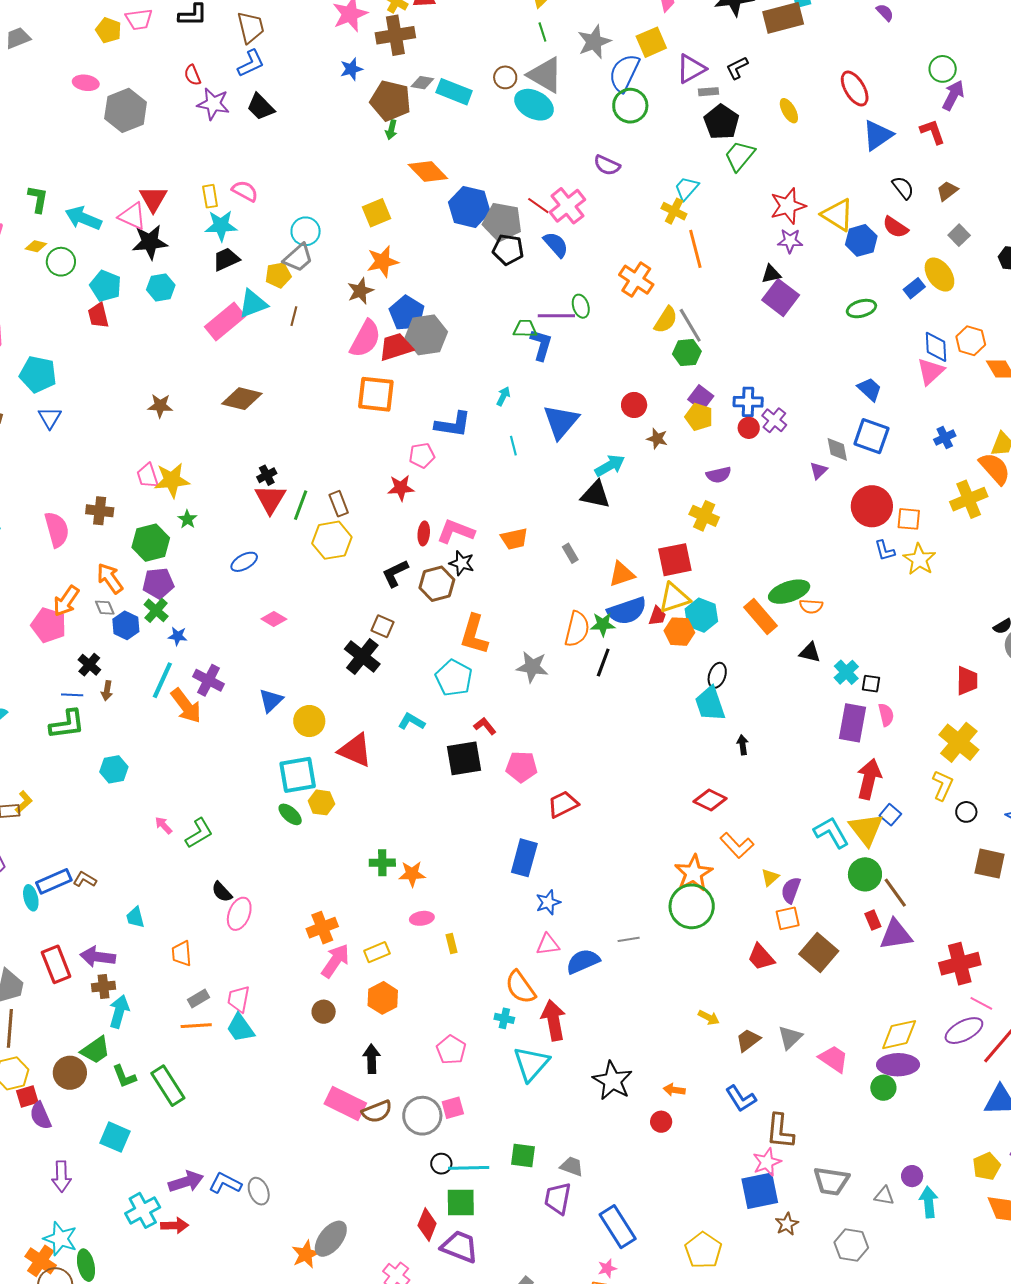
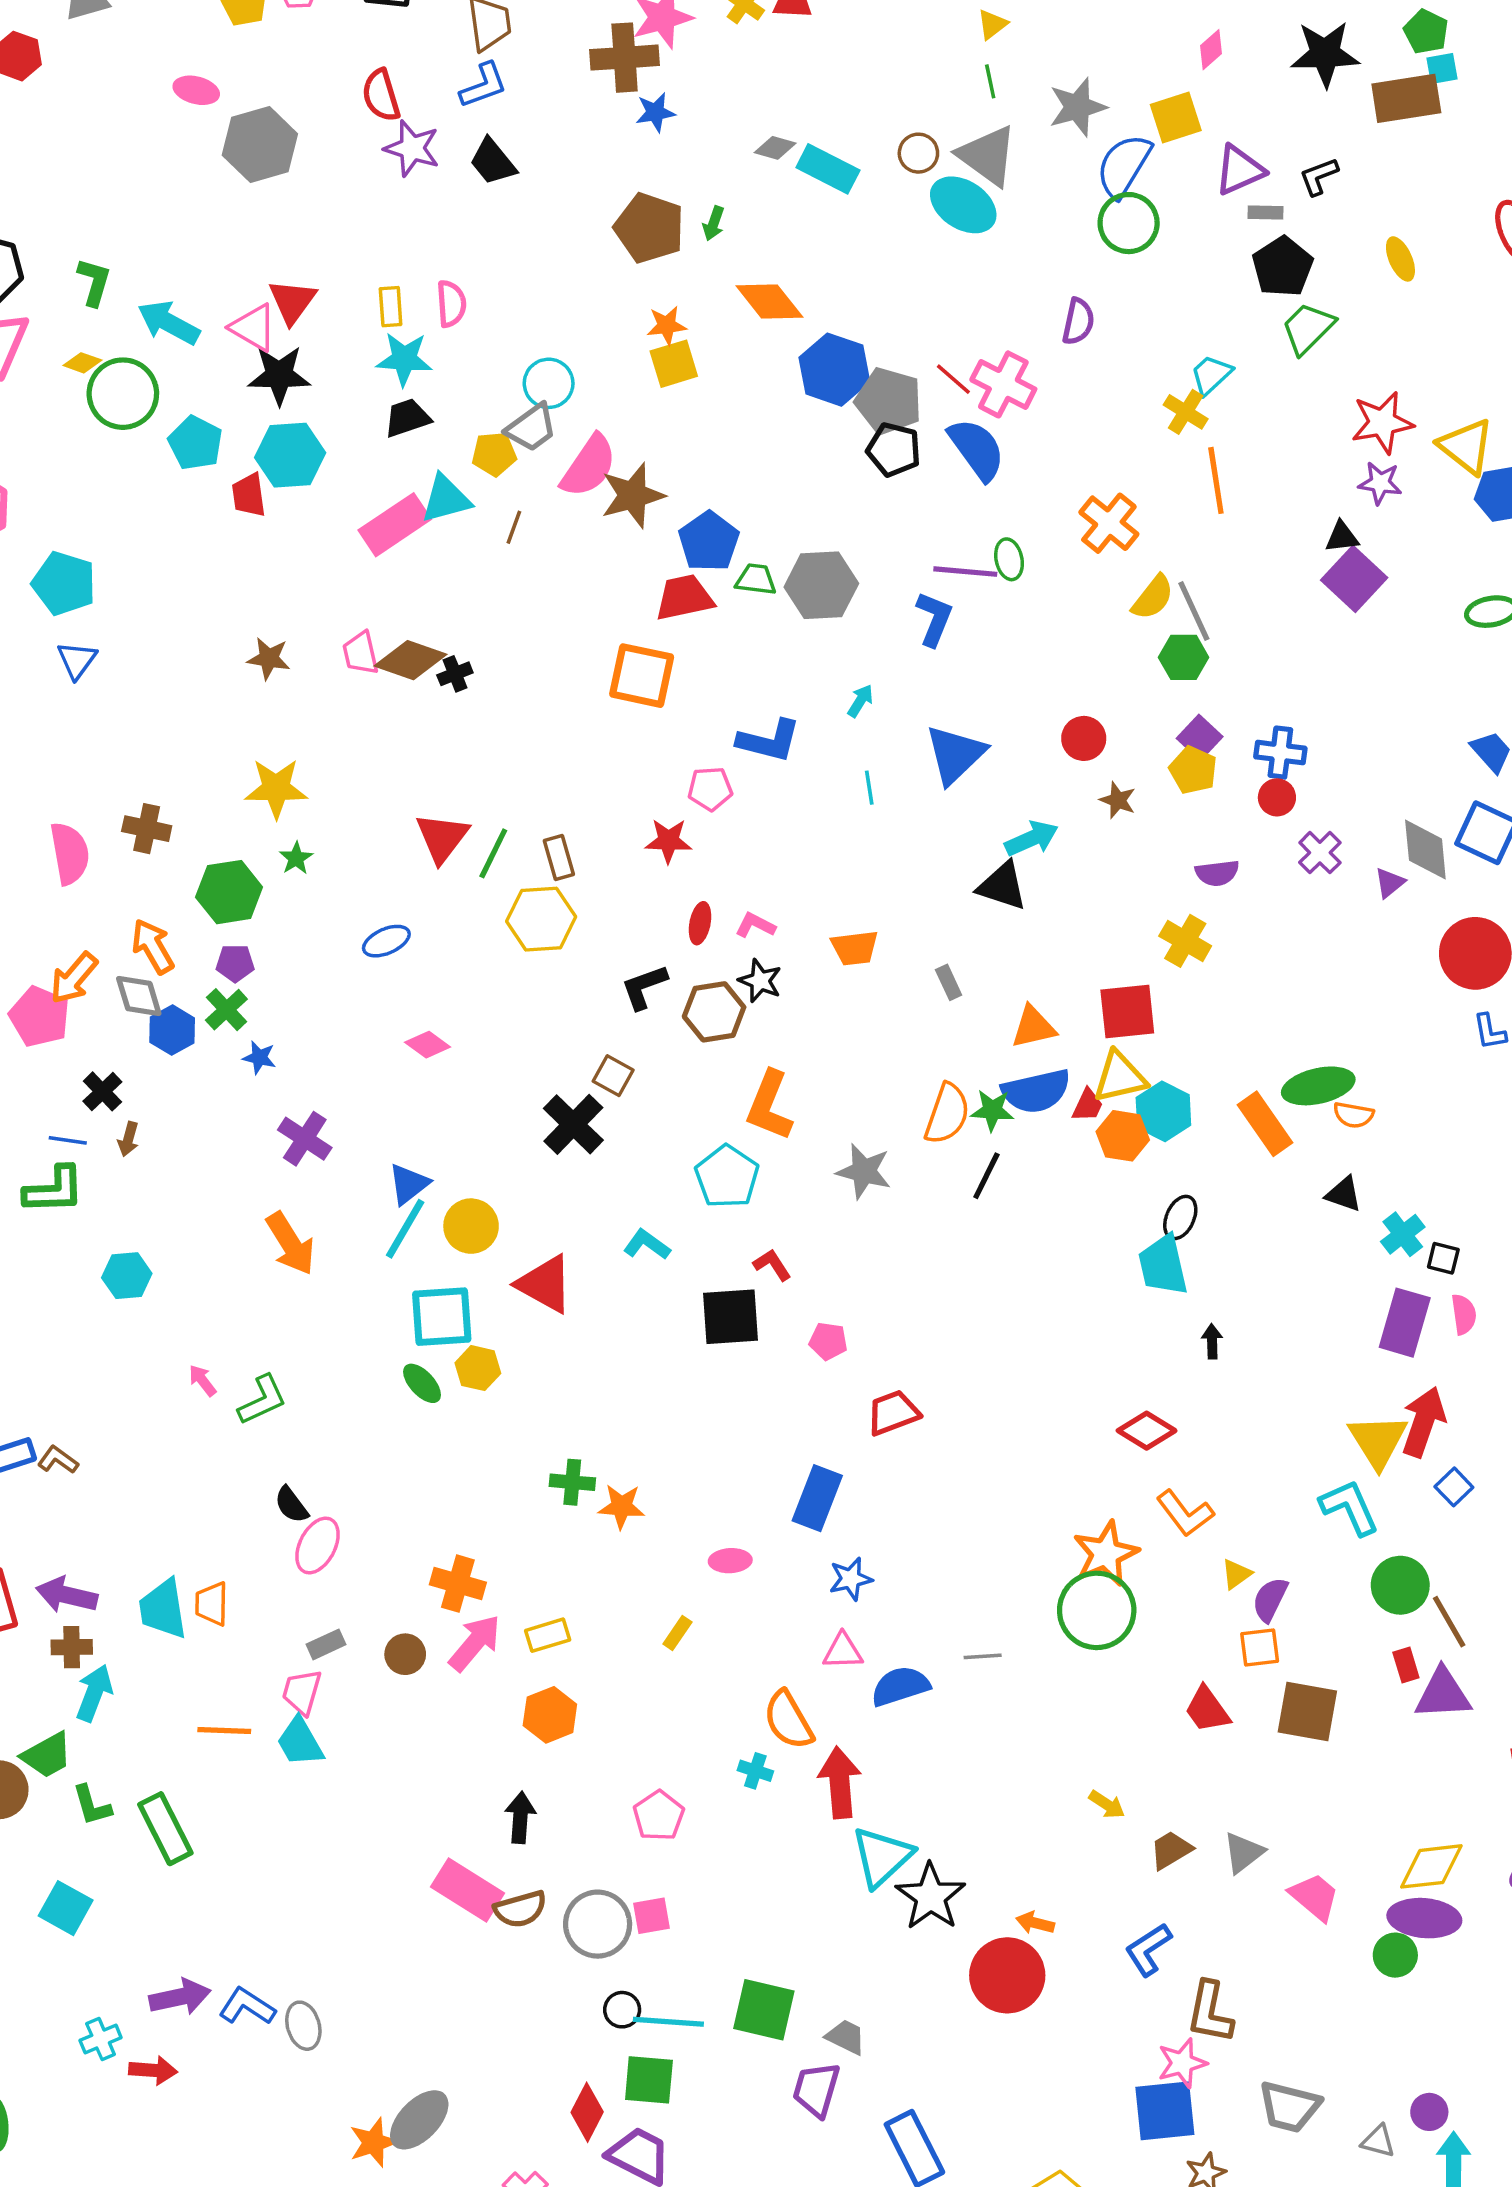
brown cross: (395, 35) -> (625, 58), moved
red semicircle: (192, 75) -> (381, 95), size x1.4
brown pentagon: (390, 101) -> (649, 228), moved
purple semicircle: (607, 165) -> (1078, 321), turned -108
pink semicircle: (245, 191) -> (451, 304), turned 52
pink cross: (567, 206) -> (1003, 384), turned -30
blue semicircle: (556, 245) -> (977, 449), size x1.4
orange star: (383, 261) -> (667, 325), moved, size x0.7
green circle: (61, 262) -> (123, 394), size x1.4
cyan hexagon: (161, 287) -> (290, 455), size x1.4
brown star: (360, 291) -> (633, 495), size x1.4
red trapezoid: (98, 315) -> (249, 495), moved
green trapezoid: (525, 329) -> (756, 579), moved
gray hexagon: (426, 335) -> (821, 585), moved
pink semicircle: (365, 339) -> (589, 466), moved
purple cross: (774, 420) -> (1320, 853), moved
gray diamond: (837, 449) -> (1425, 850), size x1.4
black cross: (267, 475) -> (455, 674), moved
pink trapezoid: (148, 476) -> (361, 653), moved
pink L-shape: (456, 531) -> (755, 925), size x0.6
purple pentagon: (158, 583) -> (235, 963), size x0.7
gray diamond: (105, 608) -> (139, 996), size x1.4
cyan line: (162, 680) -> (405, 1229), moved
orange arrow: (186, 706) -> (291, 1244), moved
pink pentagon: (522, 767) -> (828, 1341), size x0.7
yellow triangle: (866, 829) -> (1378, 1441), moved
cyan trapezoid: (135, 917) -> (163, 1609), moved, size x1.6
pink ellipse: (422, 918) -> (730, 1561), moved
orange cross: (322, 928) -> (458, 1584), turned 32
yellow rectangle: (452, 944) -> (677, 1633), turned 42
brown square: (819, 952) -> (1307, 1711), turned -36
gray rectangle: (198, 999) -> (326, 1644), moved
brown circle: (324, 1012) -> (405, 1654), moved
cyan triangle: (531, 1064) -> (882, 1857), moved
blue L-shape: (741, 1099) -> (1148, 1949), turned 84
red circle: (661, 1122) -> (1007, 1975), size x2.0
green square: (523, 1155) -> (764, 2010), size x1.4
cyan cross: (143, 1210) -> (101, 2039), size x0.7

